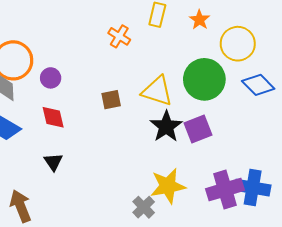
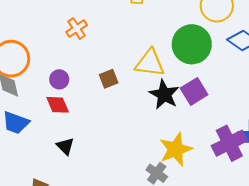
orange cross: (119, 36) -> (77, 29), moved, turned 35
purple circle: (51, 78) -> (59, 79), moved

